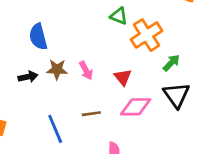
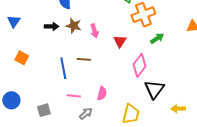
black triangle: (176, 95) -> (154, 89), moved
pink diamond: (136, 107) -> (140, 65), moved, turned -65
brown line: (91, 114) -> (84, 59), moved

